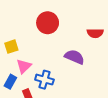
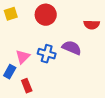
yellow square: (11, 47) -> (11, 14), moved
blue cross: (44, 80) -> (47, 54), moved

